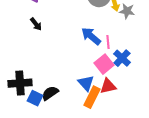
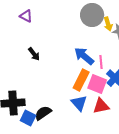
black arrow: (36, 24) -> (34, 54), moved
pink square: (104, 64) -> (97, 84), turned -30
orange rectangle: (92, 97) -> (81, 80), moved

